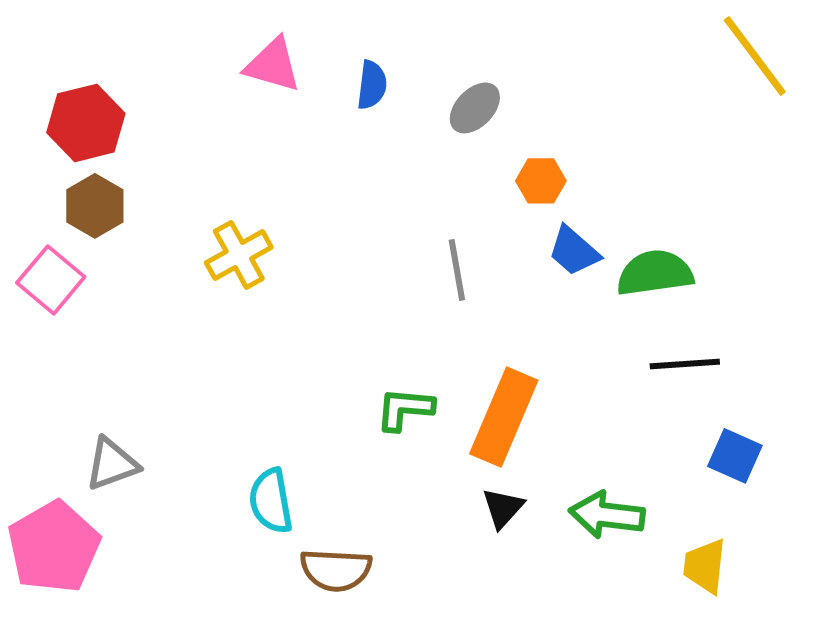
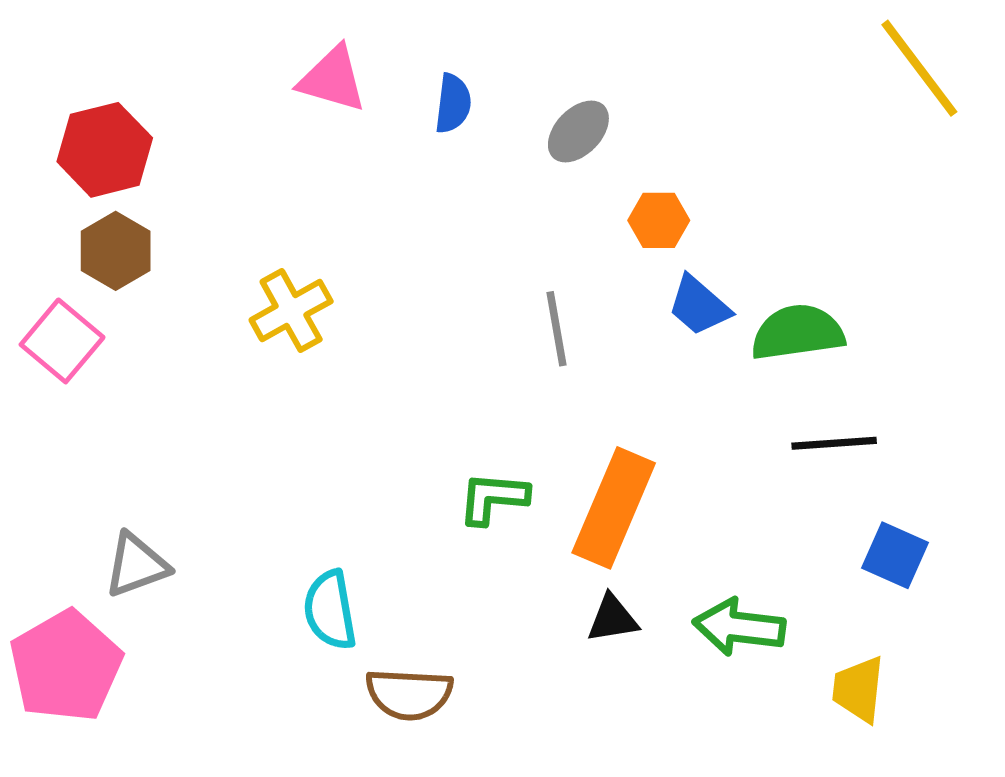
black triangle: (503, 508) -> (613, 619), turned 39

